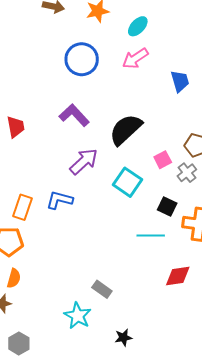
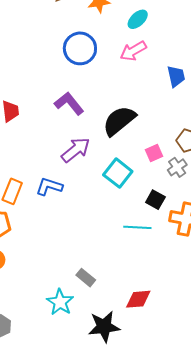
red diamond: (178, 276) -> (138, 299), moved
black star: (123, 337) -> (104, 327), size x1.8

